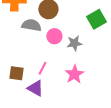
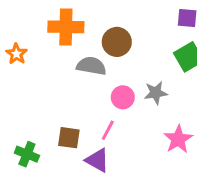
pink circle: (54, 36) -> (123, 97), moved
pink star: (74, 74) -> (178, 139), moved

